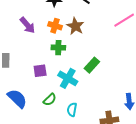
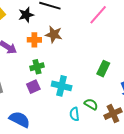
green cross: (58, 48) -> (37, 67), moved
green rectangle: (92, 65) -> (103, 69), moved
green semicircle: (50, 100) -> (91, 104), moved, turned -88

